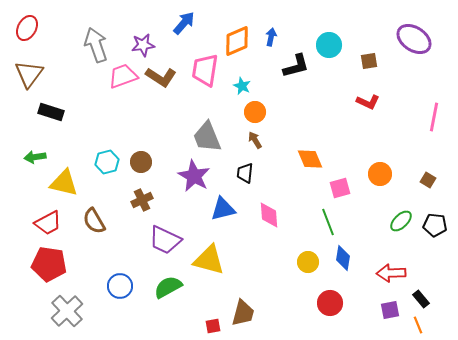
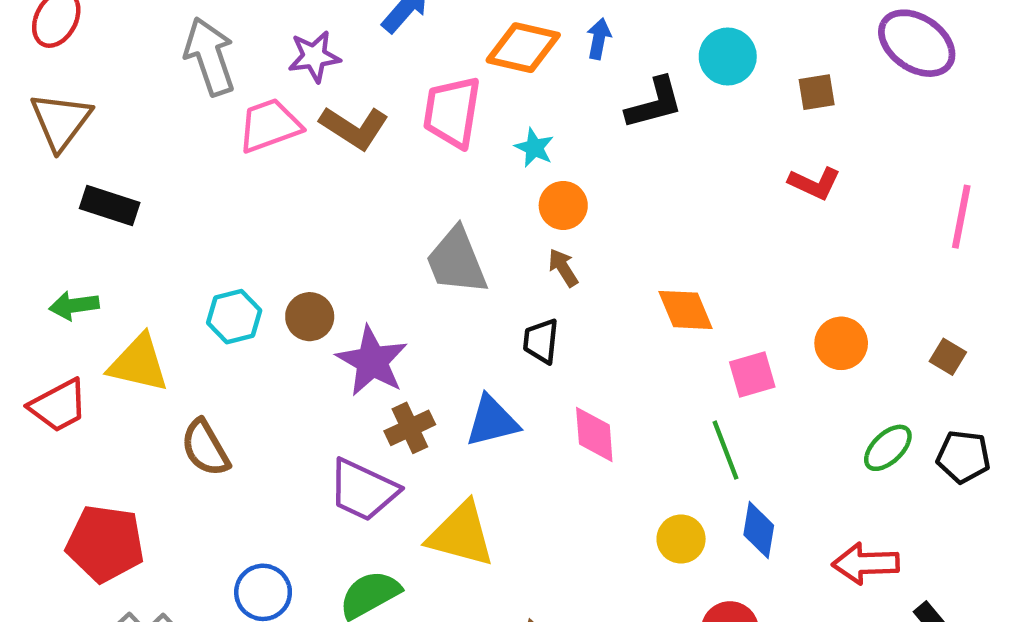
orange diamond: (237, 41) -> (523, 48), turned 36
purple star: (194, 176) -> (372, 361), moved
brown cross: (142, 200) -> (410, 428), moved
red trapezoid: (48, 223) -> (58, 406), moved

